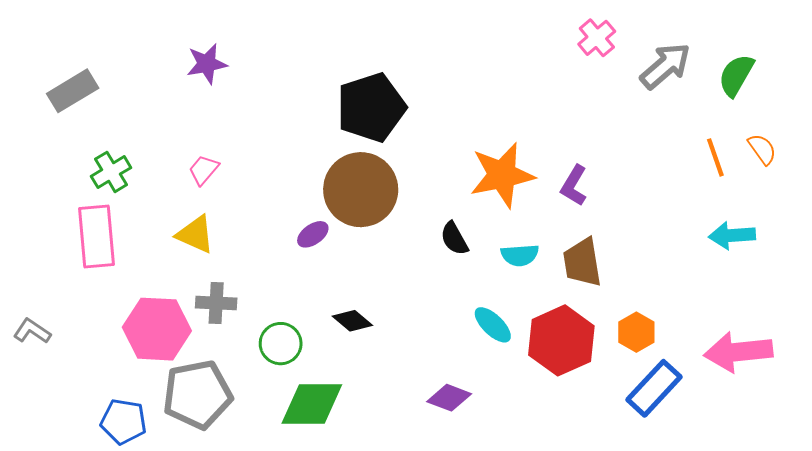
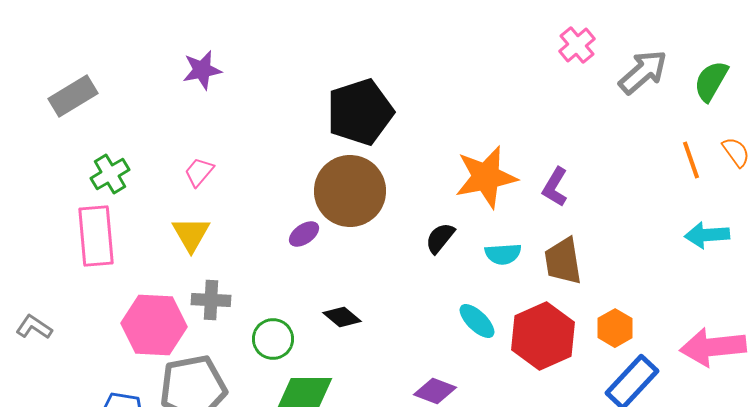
yellow triangle: (195, 234) -> (191, 234), turned 36
black semicircle: (454, 239) -> (440, 238), turned 68

